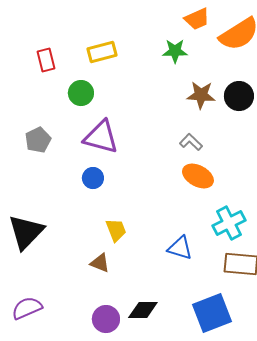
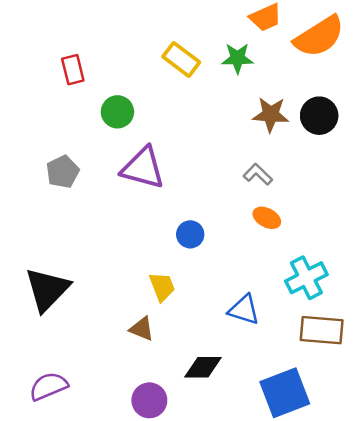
yellow rectangle: (102, 52) -> (181, 59), moved, turned 52
orange ellipse: (198, 176) -> (267, 218), size x0.7
blue circle: (93, 178) -> (190, 234), moved
black diamond: (143, 310) -> (203, 367), moved

